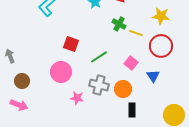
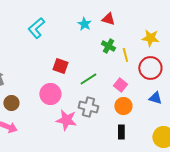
yellow line: (136, 33) -> (125, 55), turned 56
blue triangle: (153, 76) -> (155, 98), moved, turned -40
orange circle: (123, 89) -> (123, 106), moved
pink star: (77, 98) -> (66, 120), size x1.5

